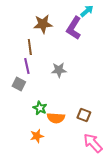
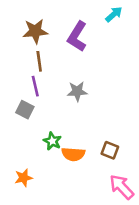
brown star: (43, 24) -> (35, 31), moved
purple L-shape: (74, 28) -> (77, 36), moved
orange star: (37, 136) -> (24, 178), moved

